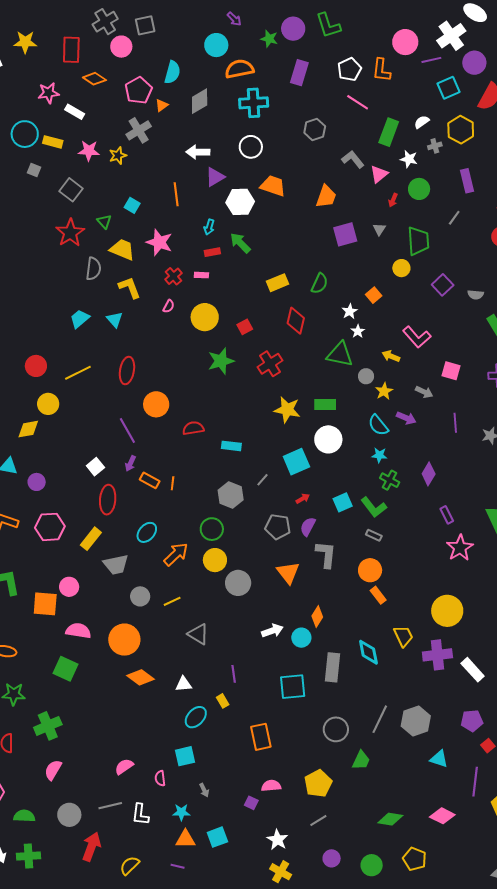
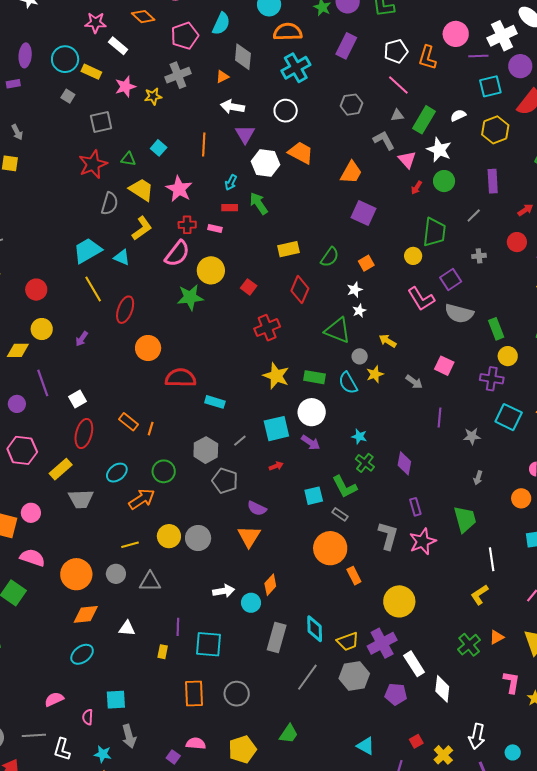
gray diamond: (200, 101) -> (243, 57), turned -64
cyan cross: (254, 103) -> (296, 68), turned -36
orange triangle: (162, 105) -> (222, 77), moved
gray cross: (435, 146) -> (479, 256), moved
pink star: (89, 151) -> (125, 87), turned -30
white star: (409, 159) -> (439, 150), size x1.4
pink triangle: (379, 174) -> (407, 160), turned -42
purple triangle: (215, 177) -> (245, 134), turned -40
gray square: (71, 190) -> (101, 122), turned 30
green triangle: (104, 222) -> (128, 159), turned -49
gray triangle: (379, 229) -> (397, 115), moved, turned 40
purple square: (345, 234) -> (364, 213), turned 30
red cross: (173, 276) -> (187, 225), turned 30
yellow L-shape: (130, 287) -> (142, 228), turned 65
orange square: (374, 295) -> (366, 263), moved
gray semicircle: (476, 295) -> (459, 313), moved, size x1.8
pink semicircle: (169, 306) -> (177, 254), size x2.0
cyan trapezoid: (80, 319) -> (87, 251), size x1.4
cyan triangle: (115, 320) -> (122, 257), turned -36
red square: (245, 327) -> (249, 287), turned -35
pink L-shape: (417, 337) -> (421, 299), moved
green star: (221, 361) -> (190, 297), moved
yellow line: (78, 373) -> (93, 289), moved, turned 76
purple arrow: (406, 418) -> (311, 442), moved
cyan semicircle: (378, 425) -> (348, 383), moved
red semicircle: (193, 428) -> (181, 378), size x1.4
purple line: (127, 430) -> (43, 383), moved
purple arrow: (130, 463) -> (82, 339), moved
purple diamond: (429, 474) -> (404, 463), turned -30
cyan square: (343, 502) -> (314, 496), moved
gray pentagon: (278, 527) -> (225, 481), moved
purple semicircle: (308, 527) -> (257, 508), moved, turned -102
green circle: (212, 529) -> (164, 471), moved
gray L-shape: (326, 554) -> (388, 536), moved
yellow circle: (215, 560) -> (169, 536), moved
orange circle: (370, 570) -> (330, 548), size x1.4
orange rectangle: (378, 595) -> (354, 576), moved
gray circle: (140, 596) -> (116, 574), moved
gray triangle: (198, 634) -> (150, 582), turned -40
yellow trapezoid: (403, 636) -> (348, 641), moved, turned 85
purple cross: (437, 655) -> (382, 643), turned -32
orange diamond: (141, 677) -> (86, 614), turned -52
cyan square: (293, 687) -> (208, 644), moved
yellow rectangle: (223, 701) -> (163, 652), turned 32
cyan ellipse: (196, 717) -> (82, 654), moved
gray line: (380, 719) -> (307, 677), moved
gray hexagon: (416, 721) -> (354, 676), moved
purple pentagon: (472, 721) -> (396, 694), moved
gray circle: (336, 729) -> (237, 694), moved
gray arrow: (204, 790) -> (129, 736), size x1.6

